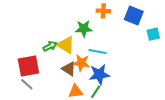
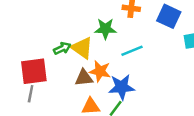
cyan line: (97, 52) -> (132, 51), moved, turned -36
brown triangle: (69, 69) -> (84, 78), turned -42
gray line: (27, 84) -> (31, 94), turned 56

